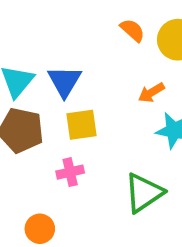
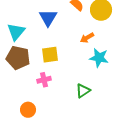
blue triangle: (64, 81) -> (48, 18), moved
green triangle: (144, 193) -> (83, 91), size x0.7

